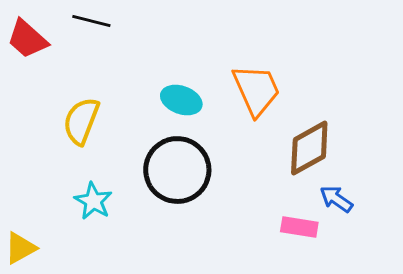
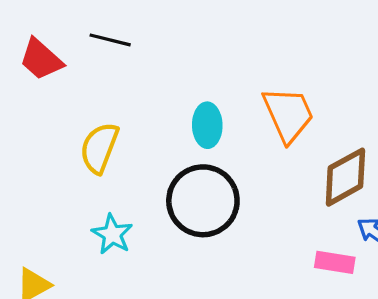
cyan ellipse: (181, 100) -> (207, 125), turned 69

